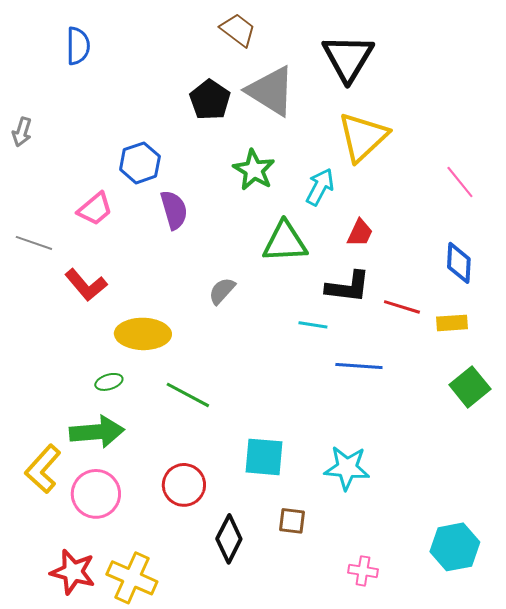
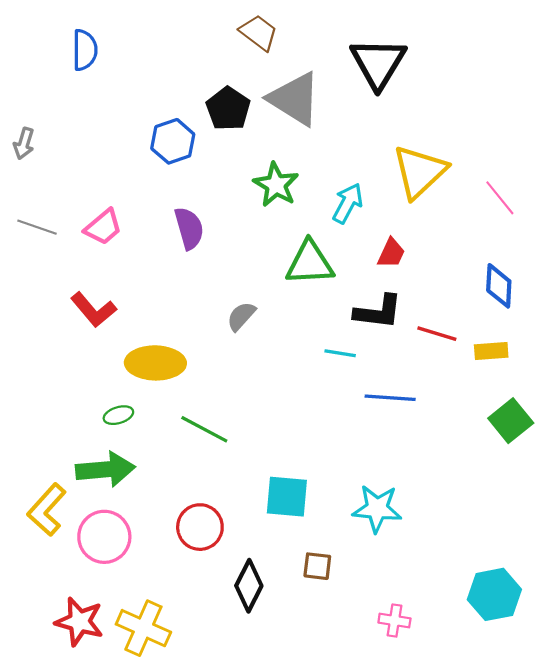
yellow triangle: (363, 137) -> (419, 172), moved
blue hexagon: (140, 163) -> (173, 141), moved
gray line: (34, 243) -> (37, 227), moved

